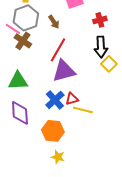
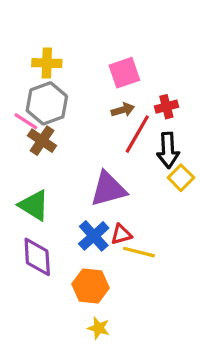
brown arrow: (54, 22) -> (123, 110), moved, turned -72
red line: (58, 50) -> (137, 134), moved
green triangle: (18, 81) -> (34, 205), turned 35

